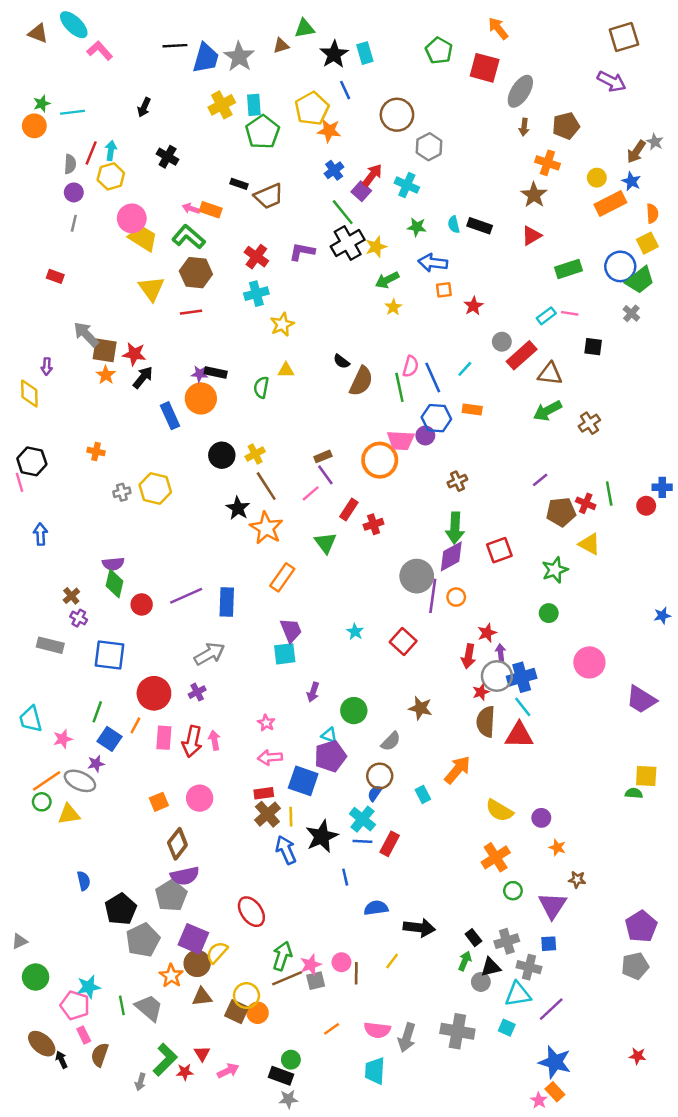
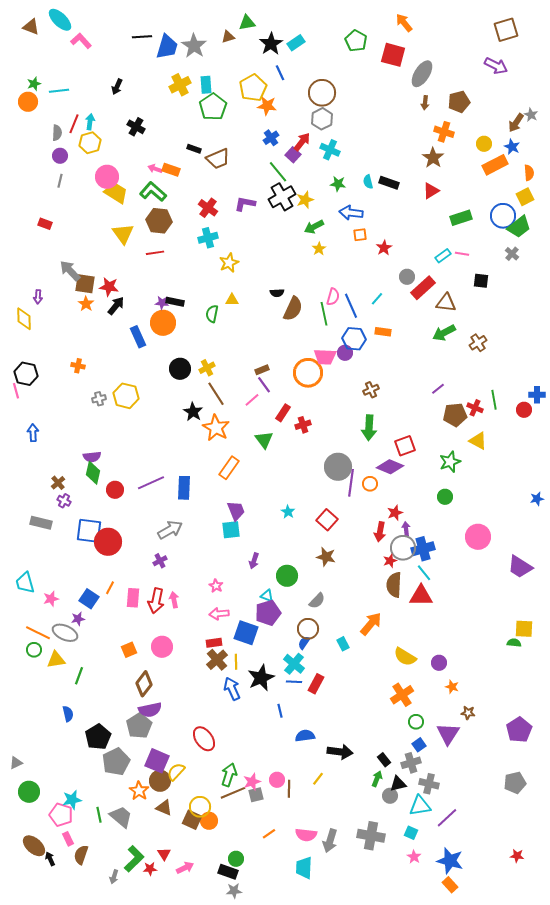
cyan rectangle: (365, 53) -> (296, 43), turned 72
gray hexagon: (429, 147) -> (322, 119), moved
black semicircle: (341, 361) -> (277, 293), turned -40
purple diamond: (451, 556) -> (390, 467), moved, turned 52
red circle: (154, 693) -> (108, 542), moved
brown star: (420, 708) -> (326, 557), moved
green line: (97, 712) -> (79, 676), moved
orange line: (47, 781) -> (38, 633), turned 60
purple pentagon: (641, 926) -> (519, 730), moved
blue square: (549, 944) -> (419, 745), moved, turned -32
brown triangle: (202, 997) -> (164, 808), turned 30
pink star: (539, 1100) -> (414, 857), moved

